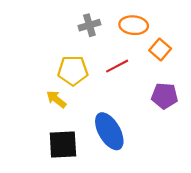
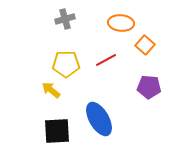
gray cross: (89, 25) -> (65, 19), moved

